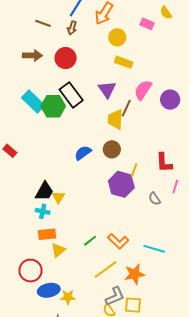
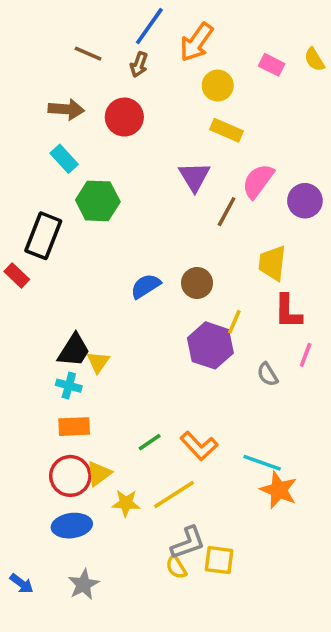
yellow semicircle: (166, 13) -> (314, 60), moved
black rectangle: (71, 95) -> (43, 236), moved, turned 55
cyan rectangle: (33, 101) -> (64, 159), moved, size x0.7
yellow trapezoid: (115, 119) -> (272, 263), moved
yellow triangle: (58, 250) -> (99, 474), moved
red circle: (30, 271) -> (70, 476), moved
orange star: (135, 274) -> (279, 490), moved, turned 30
yellow star: (68, 297) -> (126, 503), moved

